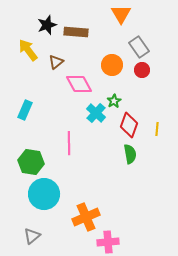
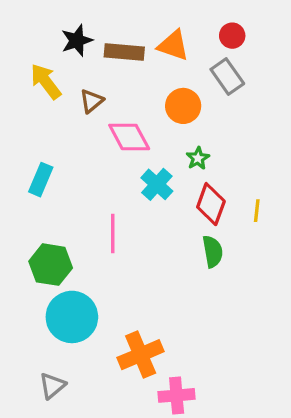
orange triangle: (121, 14) -> (173, 45), moved, turned -40
red circle: (142, 70) -> (232, 36), moved
green star: (114, 101) -> (198, 158), moved

